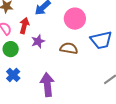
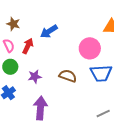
pink circle: (75, 19) -> (90, 48), moved
purple star: (38, 41) -> (35, 77), moved

